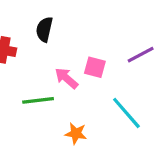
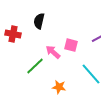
green line: (38, 100) -> (35, 66), turned -36

